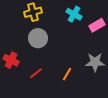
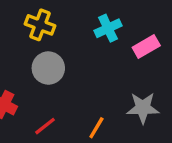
yellow cross: (33, 12) -> (40, 25), turned 36
cyan cross: (74, 14) -> (108, 28), turned 35

